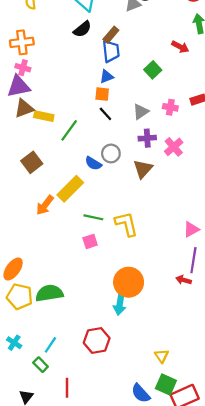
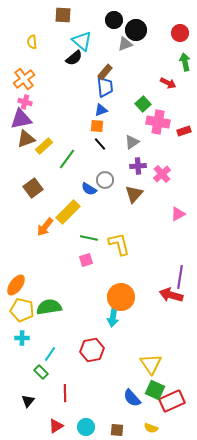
black semicircle: (82, 29) -> (74, 58), moved
orange cross: (22, 42) -> (24, 79), turned -30
pink cross: (170, 107) -> (158, 122), moved, size x1.6
yellow rectangle: (44, 116) -> (44, 146), turned -54
pink triangle: (191, 229) -> (178, 214), moved
red arrow: (184, 280) -> (171, 295), size x1.6
cyan cross: (14, 343) -> (22, 338), moved, turned -32
yellow triangle: (162, 356) -> (151, 364), size x1.6

